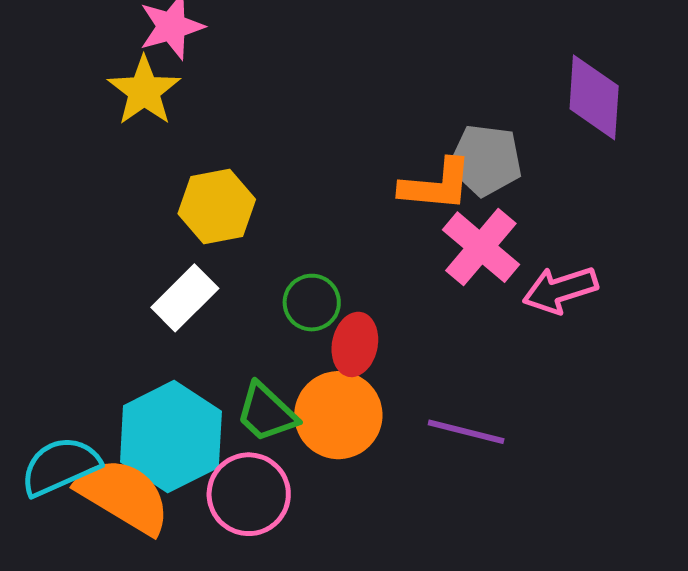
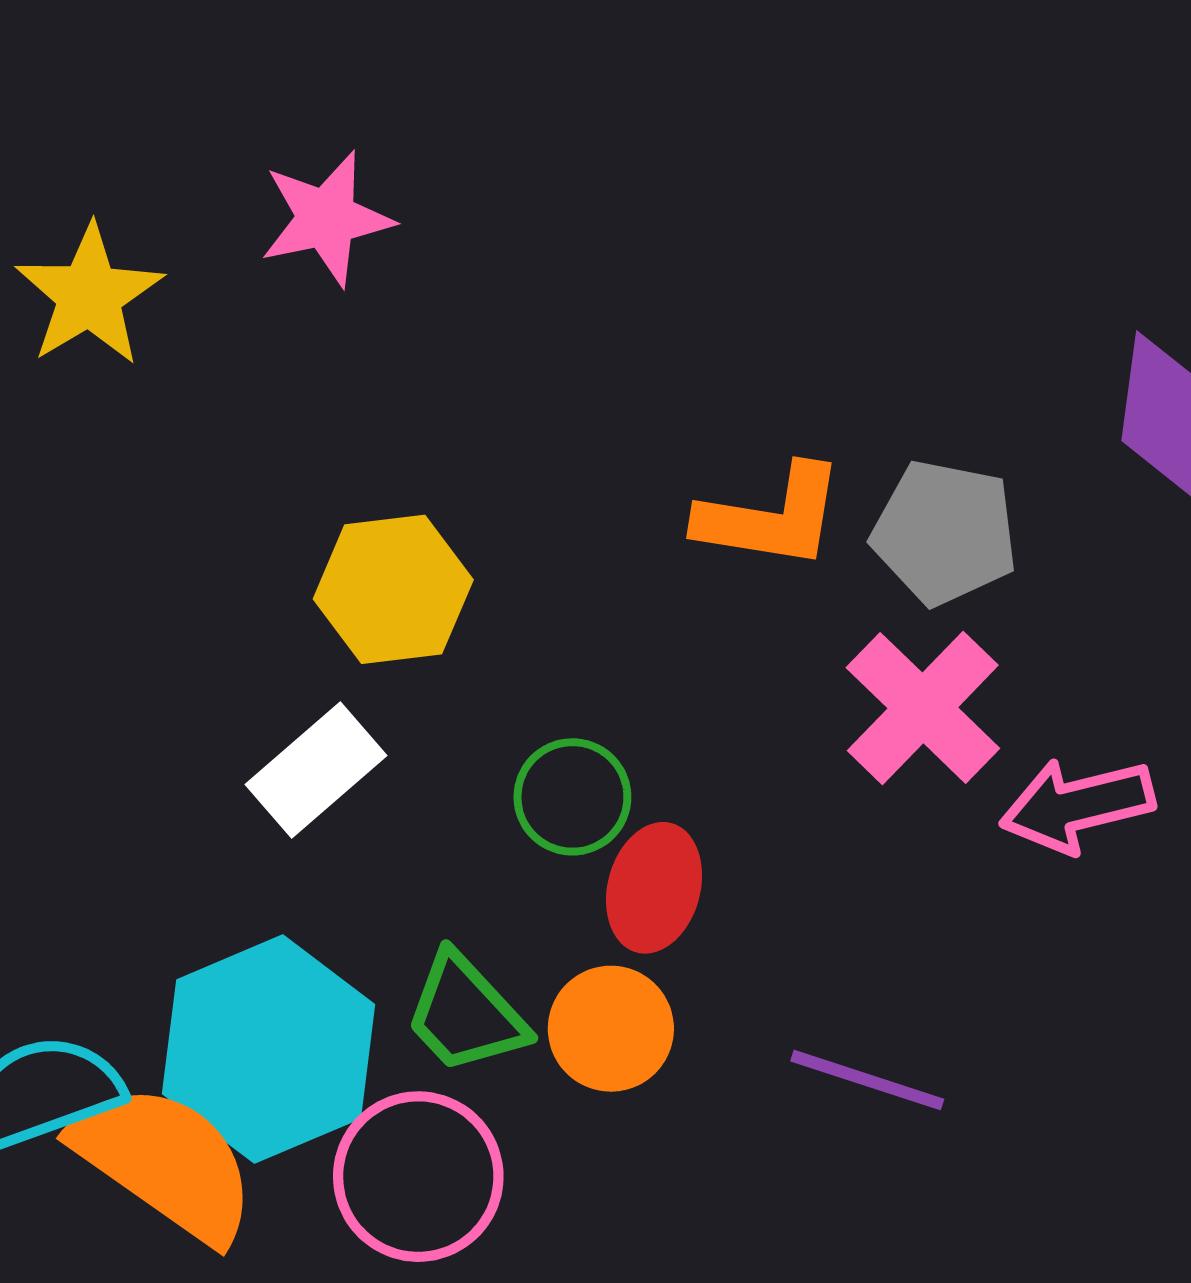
yellow star: (144, 91) -> (89, 295), moved
orange L-shape: (436, 185) -> (771, 517), moved
orange circle: (338, 415) -> (611, 1029), size x0.7

